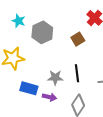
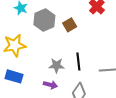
brown square: (78, 39) -> (70, 25), moved
blue rectangle: (29, 88) -> (14, 76), moved

